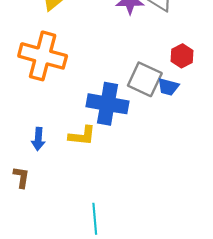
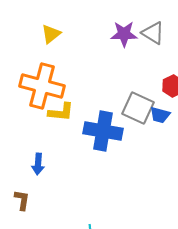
yellow L-shape: (82, 136) -> (61, 112), moved

